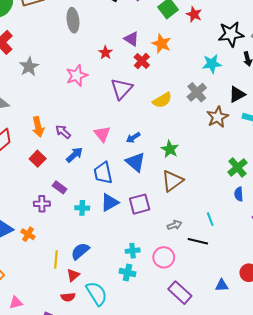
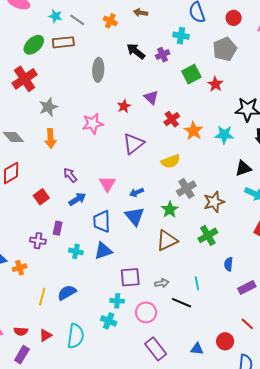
orange star: (162, 44) -> (193, 131), moved
red cross: (142, 61) -> (172, 119), moved
gray cross: (197, 92) -> (186, 188), moved
brown star: (218, 117) -> (214, 202), moved
orange arrow: (38, 127) -> (50, 138), moved
green cross: (237, 167) -> (208, 235), moved
purple rectangle: (60, 187) -> (58, 228), turned 56
purple square: (140, 204) -> (130, 277), moved
orange cross: (28, 234) -> (20, 268), turned 32
red triangle: (73, 275) -> (45, 335), moved
cyan semicircle: (97, 294) -> (76, 336), turned 30
red semicircle: (68, 297) -> (21, 331), moved

